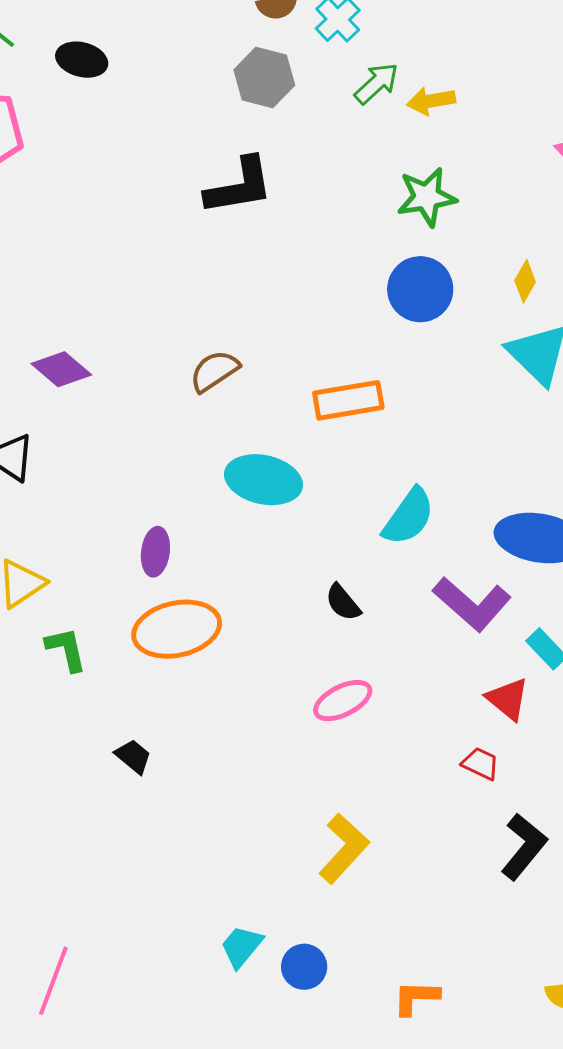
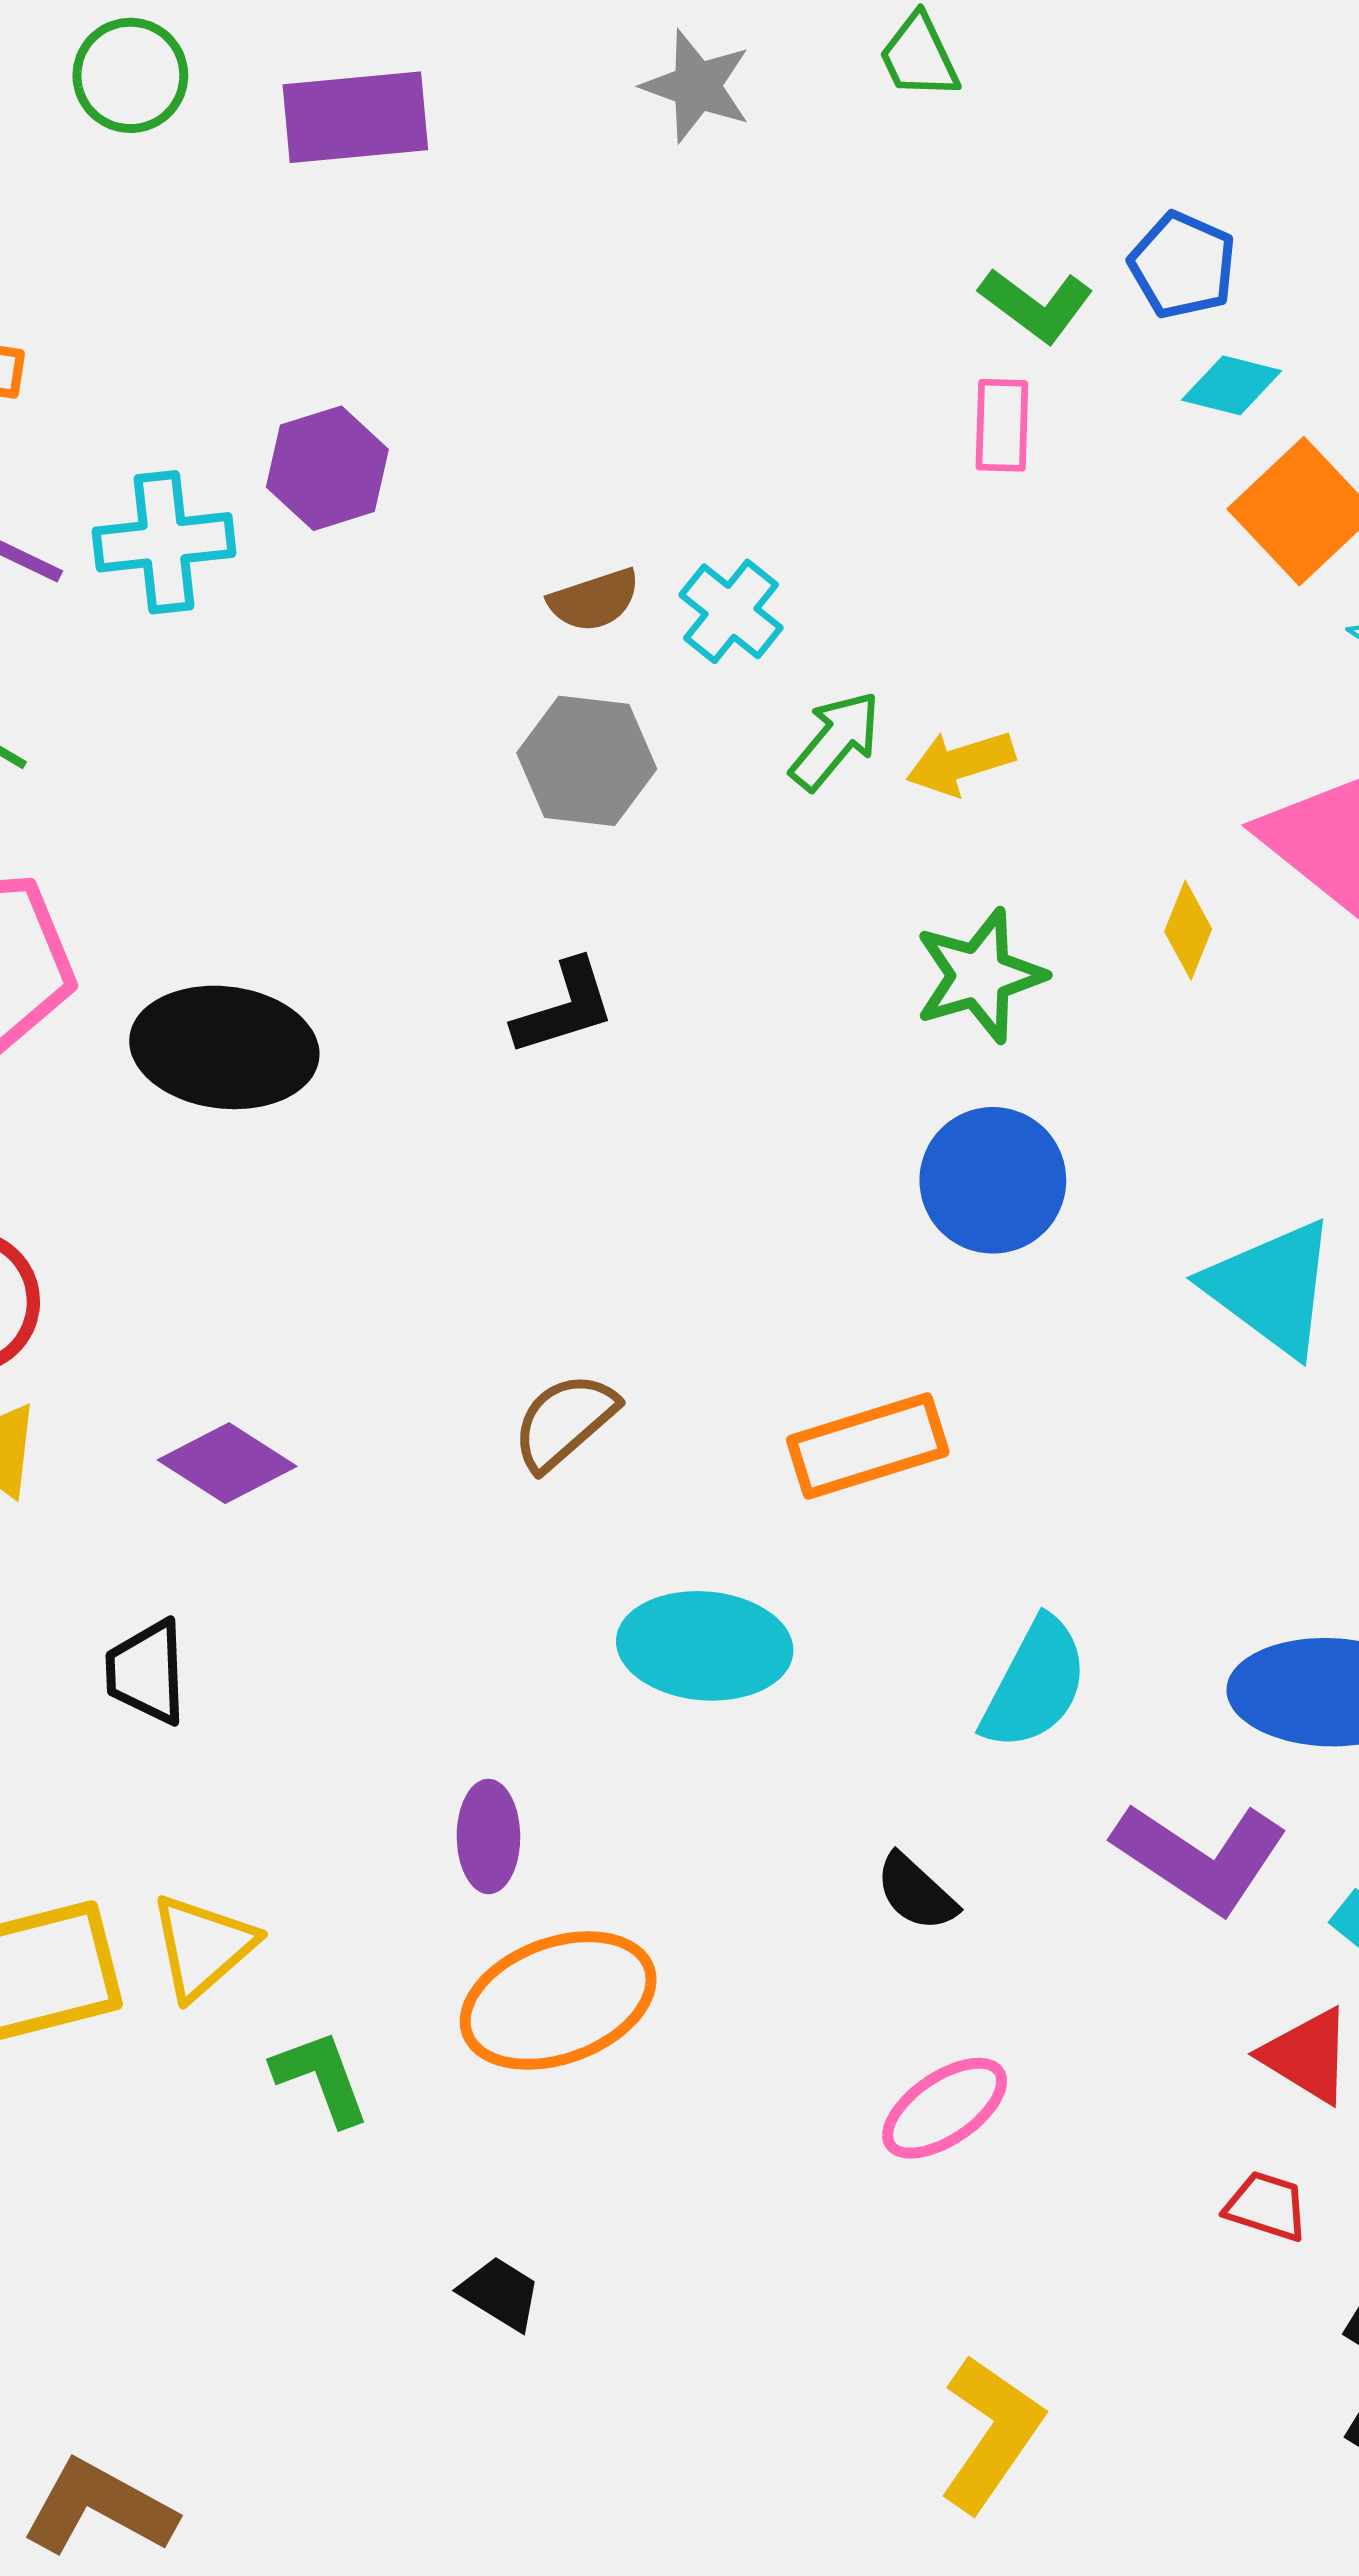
black ellipse: (82, 60) -> (224, 1047), moved, size x1.6
black L-shape: (239, 186) -> (564, 1008), size x0.7
yellow diamond: (525, 281) -> (1188, 930), moved

